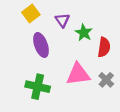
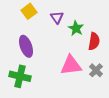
purple ellipse: (41, 45) -> (26, 46), moved
green cross: (38, 87) -> (20, 76), moved

